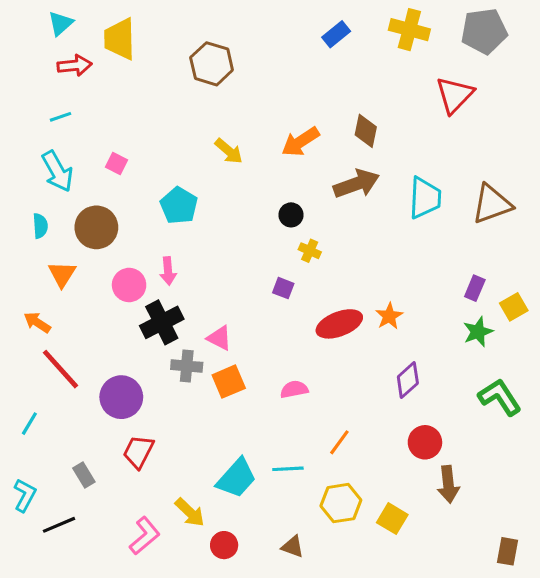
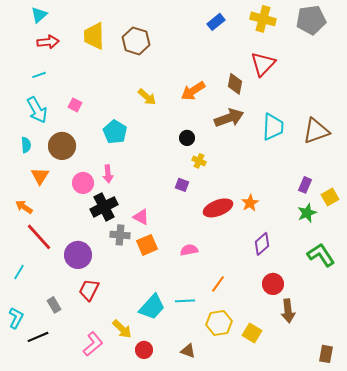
yellow trapezoid: (120, 39) -> (94, 36), moved
red triangle: (455, 95) -> (263, 64), moved

